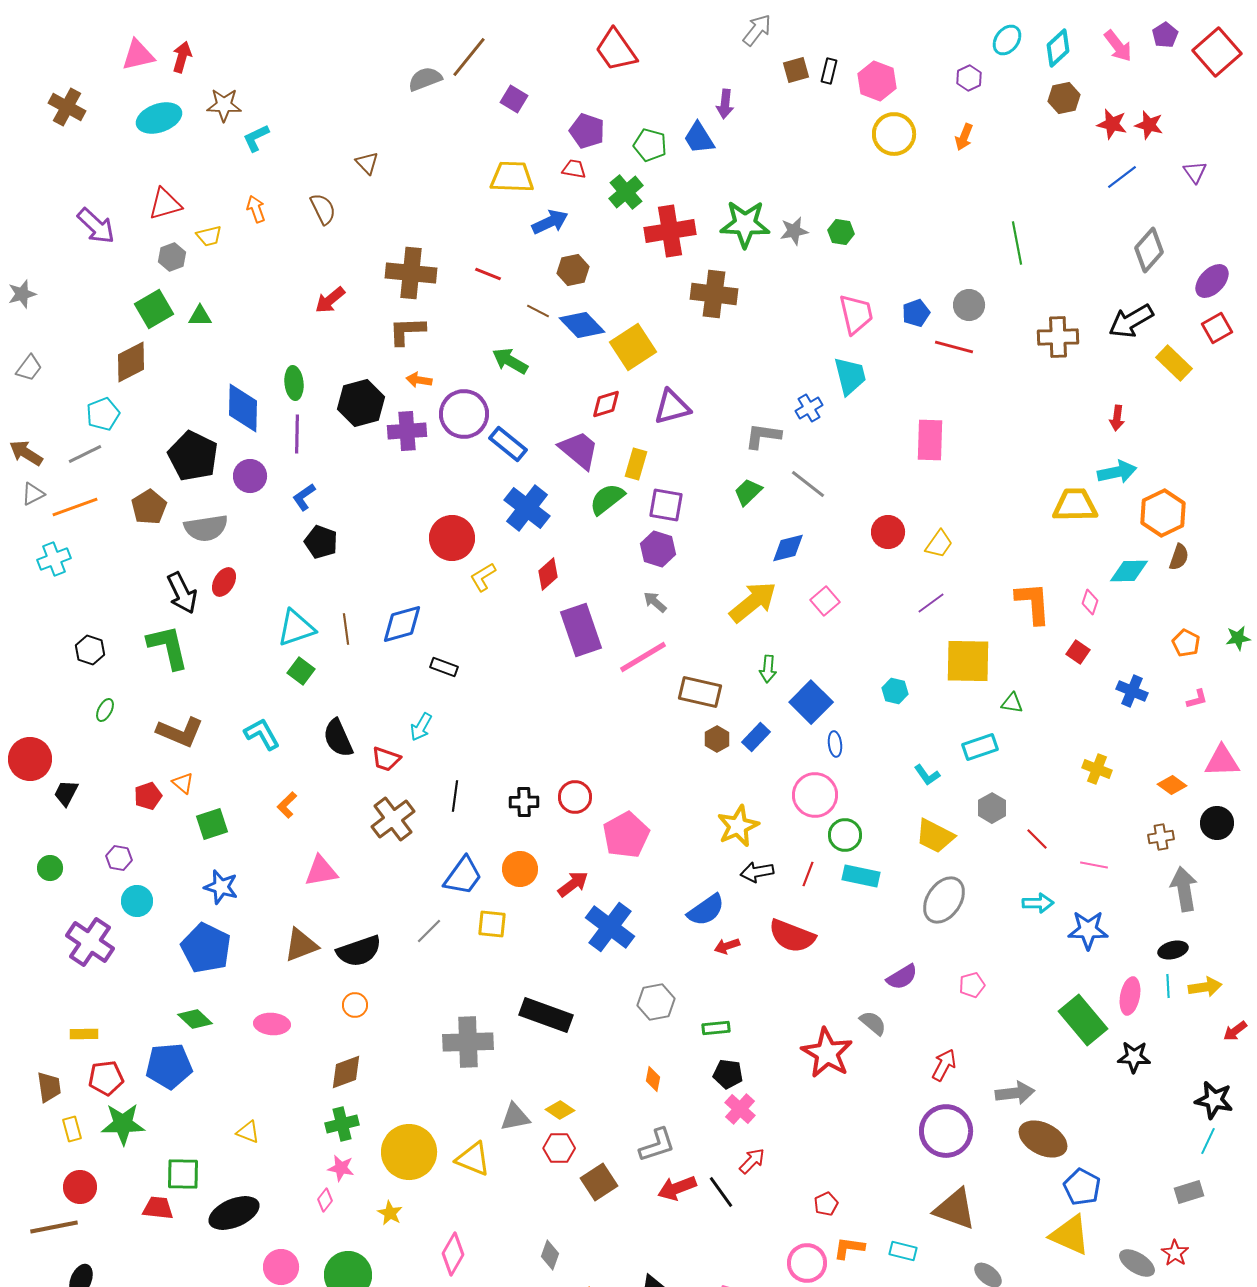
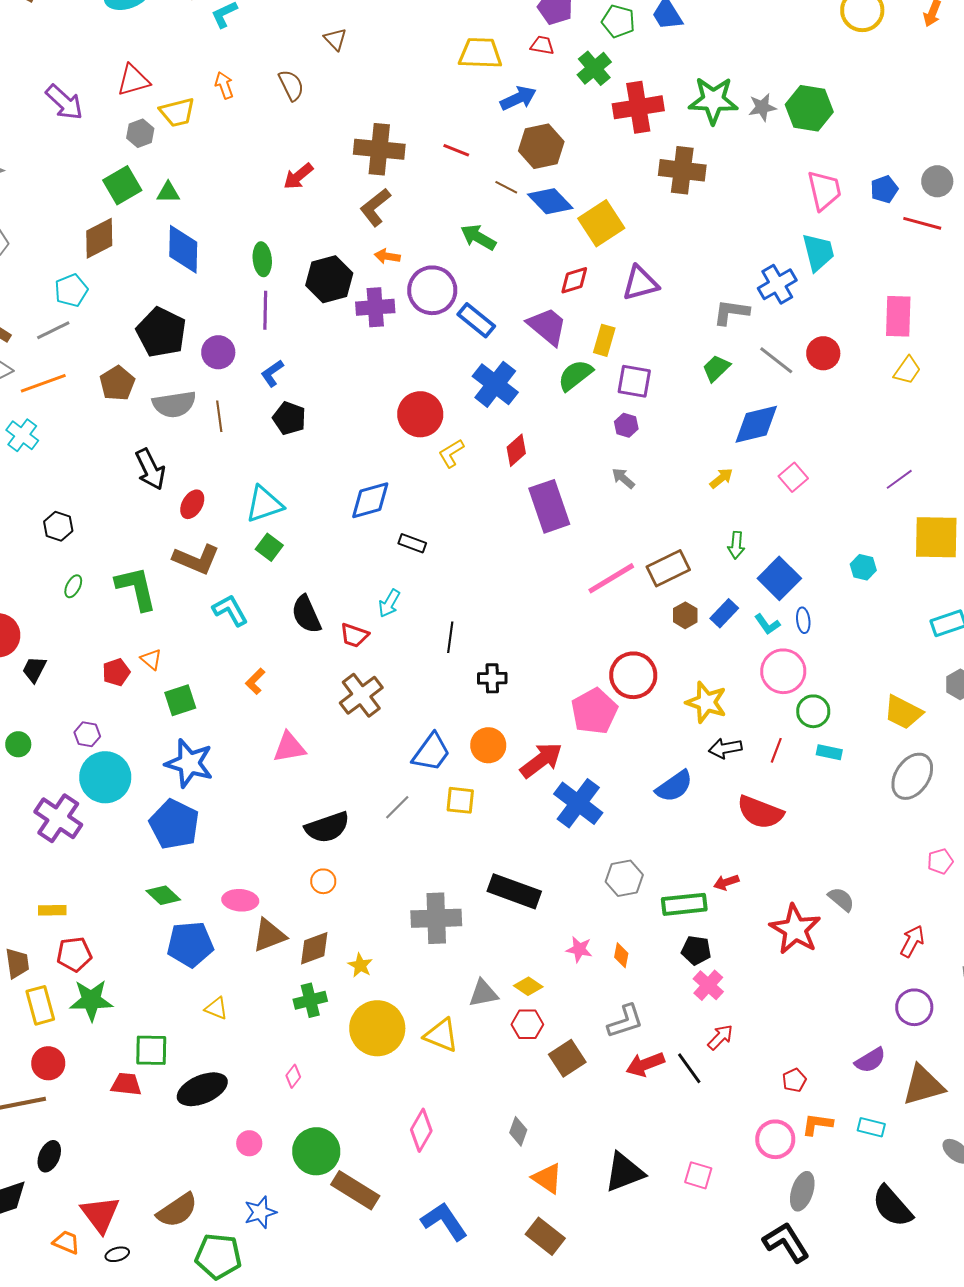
green hexagon: (841, 232) -> (809, 108), size x1.8
yellow trapezoid: (209, 236) -> (177, 112), size x1.4
brown hexagon: (573, 270) -> (541, 146), size x1.4
brown L-shape: (407, 331) -> (375, 207), turned -36
blue diamond: (243, 408) -> (183, 249), moved
blue cross: (809, 408) -> (777, 284), size x1.4
red circle: (888, 532) -> (823, 353), moved
yellow trapezoid: (939, 544) -> (907, 370), moved
blue diamond: (788, 548) -> (756, 424), size x1.4
purple hexagon: (658, 549) -> (626, 425), size x0.7
cyan cross: (54, 559) -> (22, 435), turned -32
red ellipse: (224, 582) -> (192, 504), moved
yellow arrow: (753, 602) -> (721, 478), size x0.5
brown line: (346, 629) -> (219, 416), moved
green L-shape: (168, 647) -> (136, 588), moved
pink line: (643, 657) -> (611, 578), moved
brown rectangle: (700, 692) -> (668, 568), turned -39
brown L-shape: (180, 732) -> (196, 559), moved
cyan L-shape: (927, 775) -> (767, 624), moved
black line: (455, 796) -> (450, 637), moved
red circle: (575, 797) -> (633, 675), moved, size x1.4
yellow star: (738, 826) -> (706, 702), turned -30
cyan rectangle: (861, 876) -> (829, 752), size x0.7
red arrow: (573, 884) -> (541, 760), size x1.4
blue star: (221, 887) -> (189, 763), size x1.4
cyan circle: (137, 901) -> (105, 777), size x1.6
brown triangle: (301, 945) -> (269, 935), moved
red arrow: (727, 946) -> (726, 882), moved
purple semicircle: (902, 977) -> (870, 1060), moved
green rectangle: (716, 1028) -> (684, 904), size x1.6
blue pentagon: (169, 1066) -> (190, 944), moved
yellow rectangle: (72, 1129) -> (40, 1005), size x1.5
purple circle: (946, 1131) -> (914, 1007), size x0.7
pink star: (341, 1168) -> (579, 949), moved
brown triangle: (955, 1209) -> (923, 1085), turned -36
yellow star: (390, 1213) -> (360, 965), moved
pink circle: (281, 1267) -> (249, 1143), size x0.7

